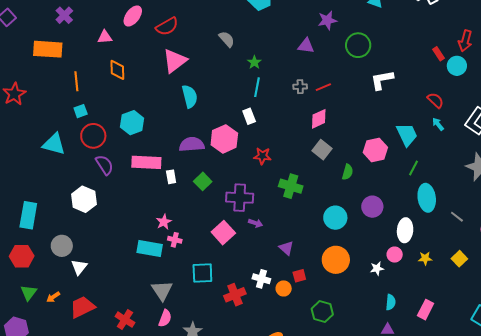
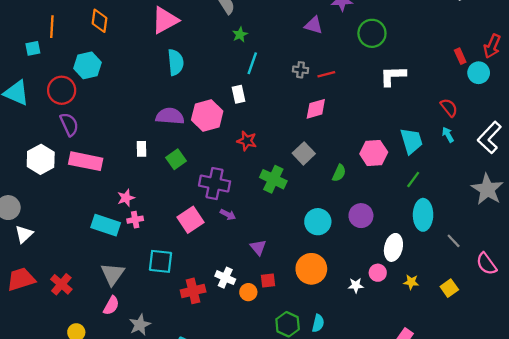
green star: (254, 62) -> (240, 35), moved
cyan square: (81, 111) -> (33, 48), moved
cyan hexagon: (132, 123) -> (87, 65), moved
gray square: (322, 150) -> (304, 153), moved
pink rectangle: (146, 162) -> (86, 161), moved
pink cross: (175, 240) -> (135, 220), turned -32
cyan semicircle: (391, 302) -> (318, 323), moved
red cross: (125, 320) -> (61, 284), moved

